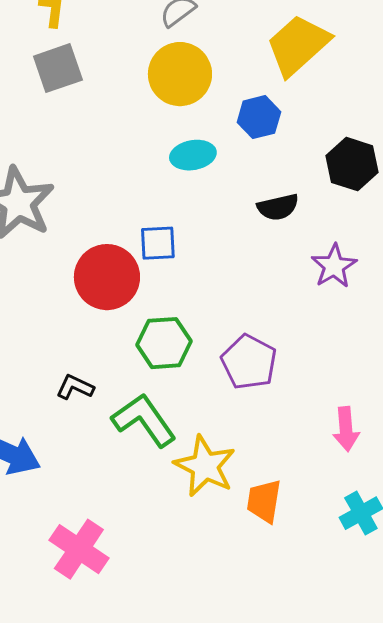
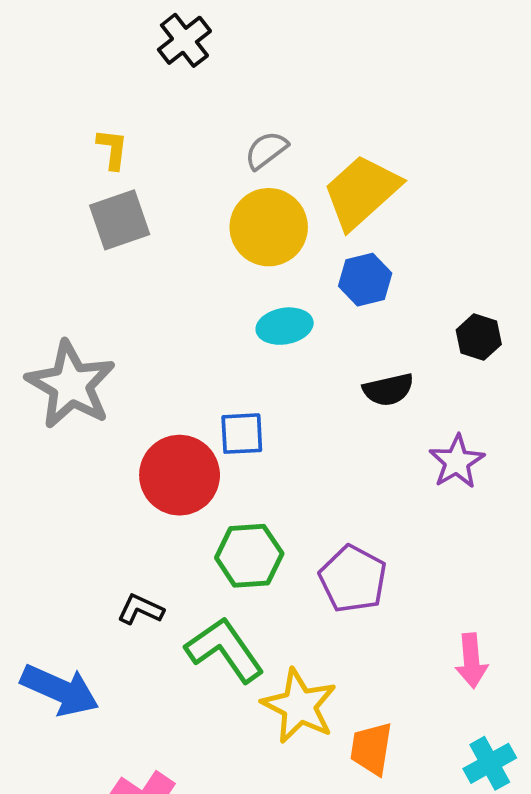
yellow trapezoid: (298, 45) -> (362, 192), moved
black hexagon: (352, 164) -> (479, 337), size x0.7

